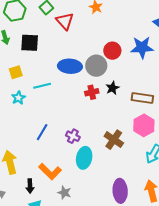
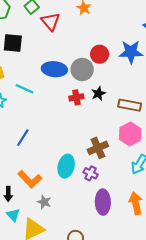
cyan line: (42, 86) -> (24, 89), turned 36
purple cross: (73, 136) -> (91, 173), moved
brown cross: (114, 140) -> (98, 148), turned 30

